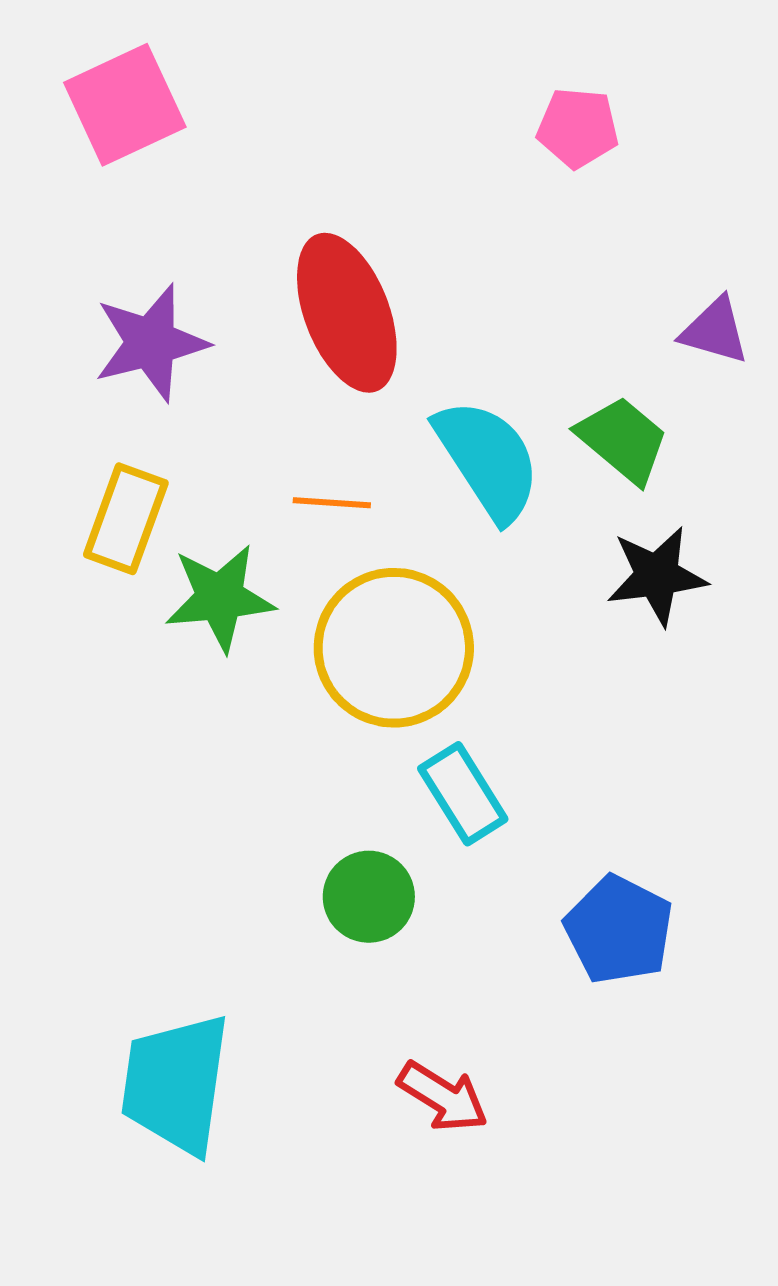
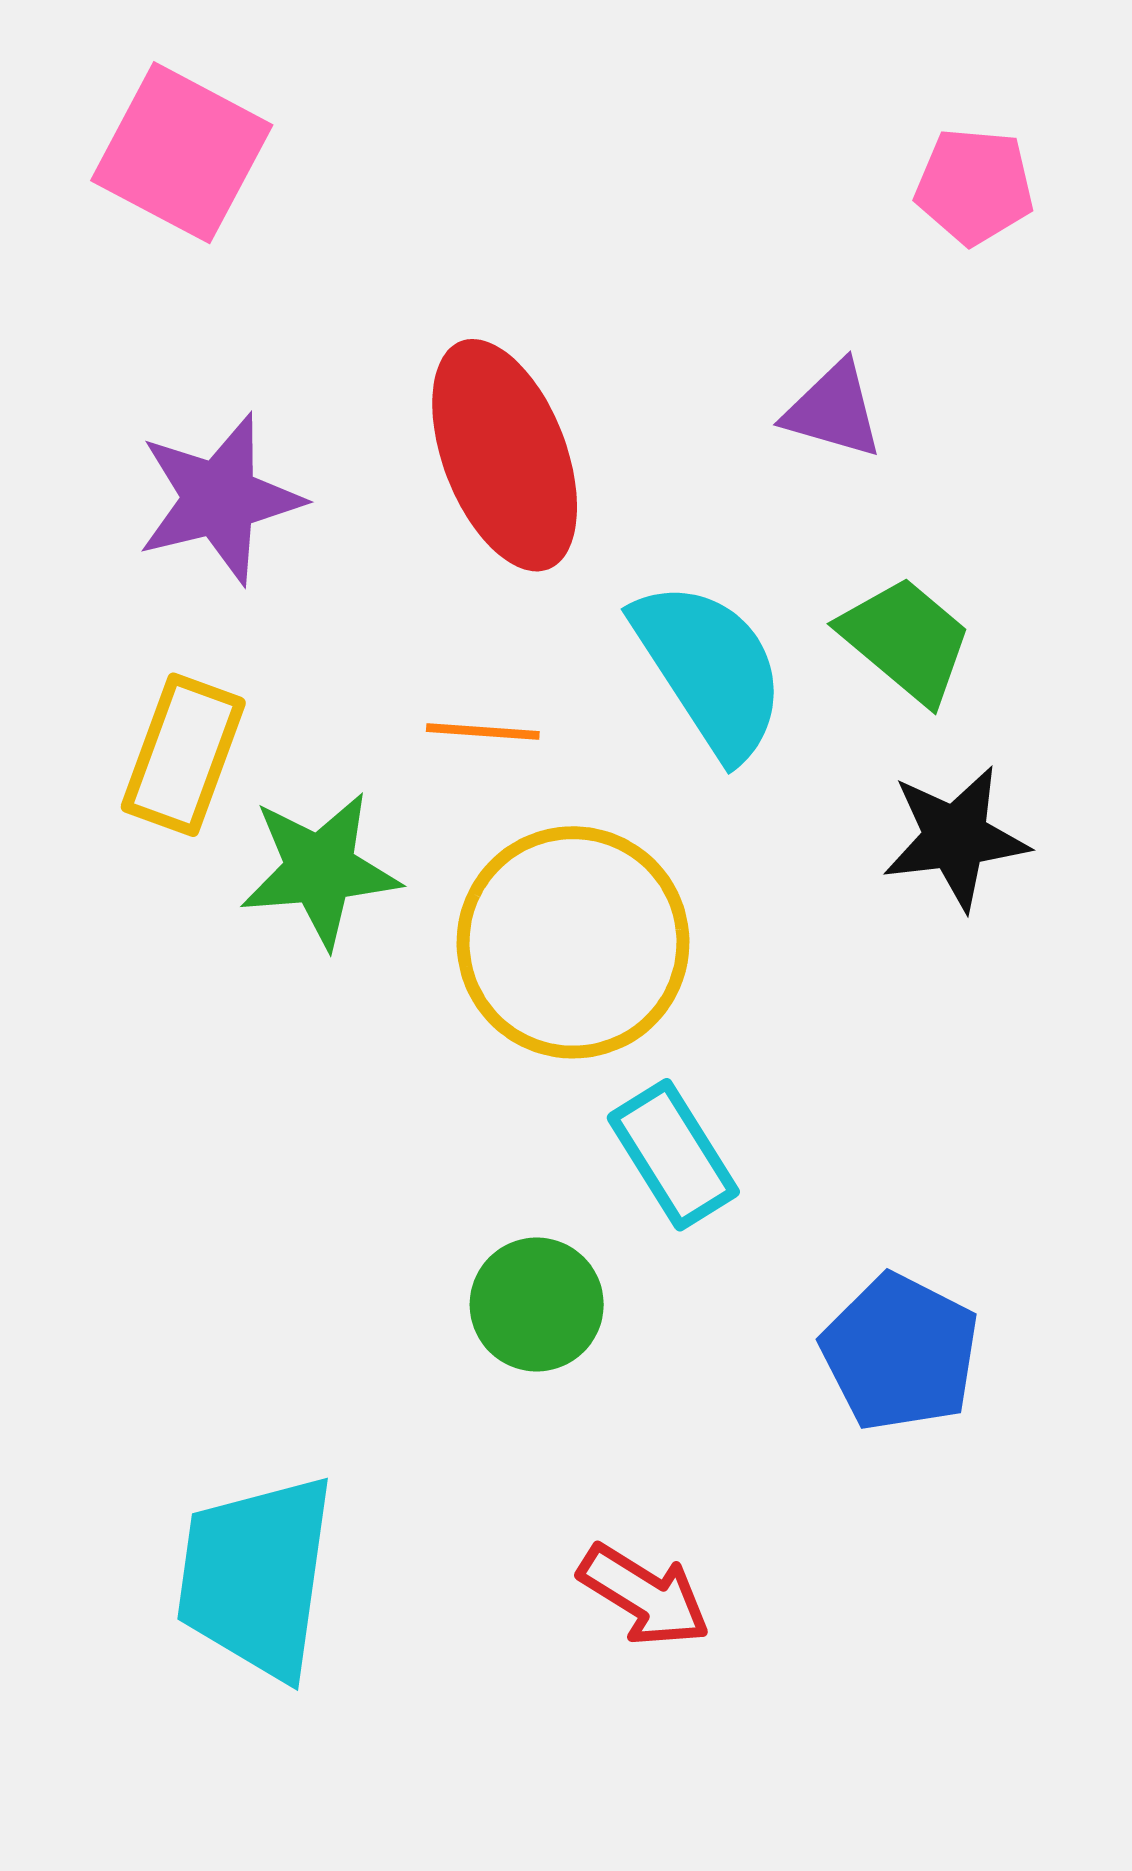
pink square: (125, 105) -> (182, 153), turned -37
pink pentagon: (578, 128) -> (974, 186), moved
purple triangle: (715, 331) -> (833, 410), moved

